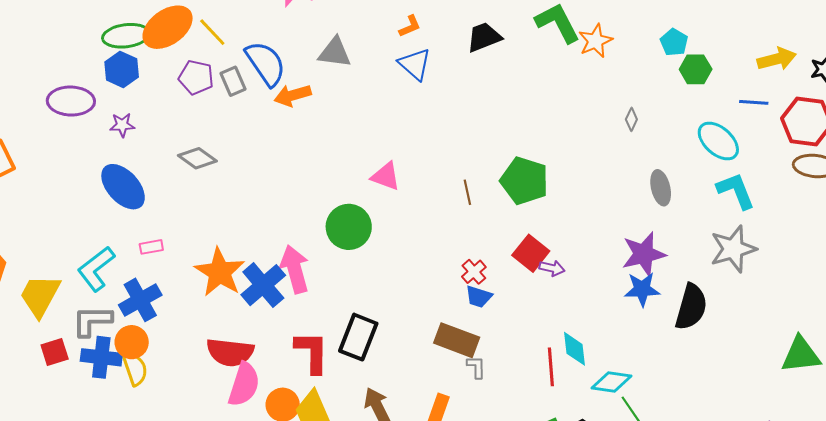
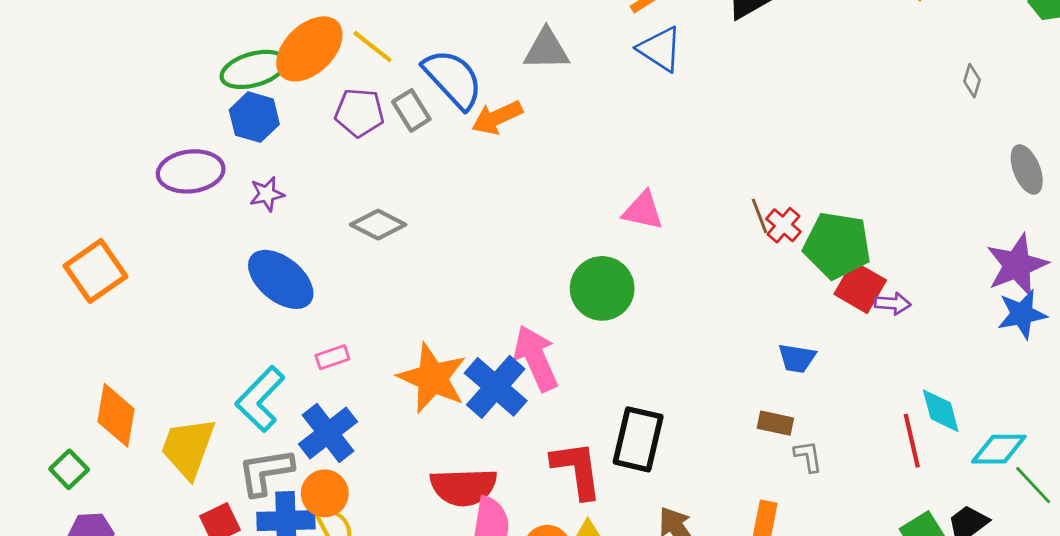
green pentagon: (524, 181) -> (837, 245), moved
red cross: (474, 272) -> (783, 225), moved
brown rectangle: (457, 340) -> (775, 423), size x0.6

